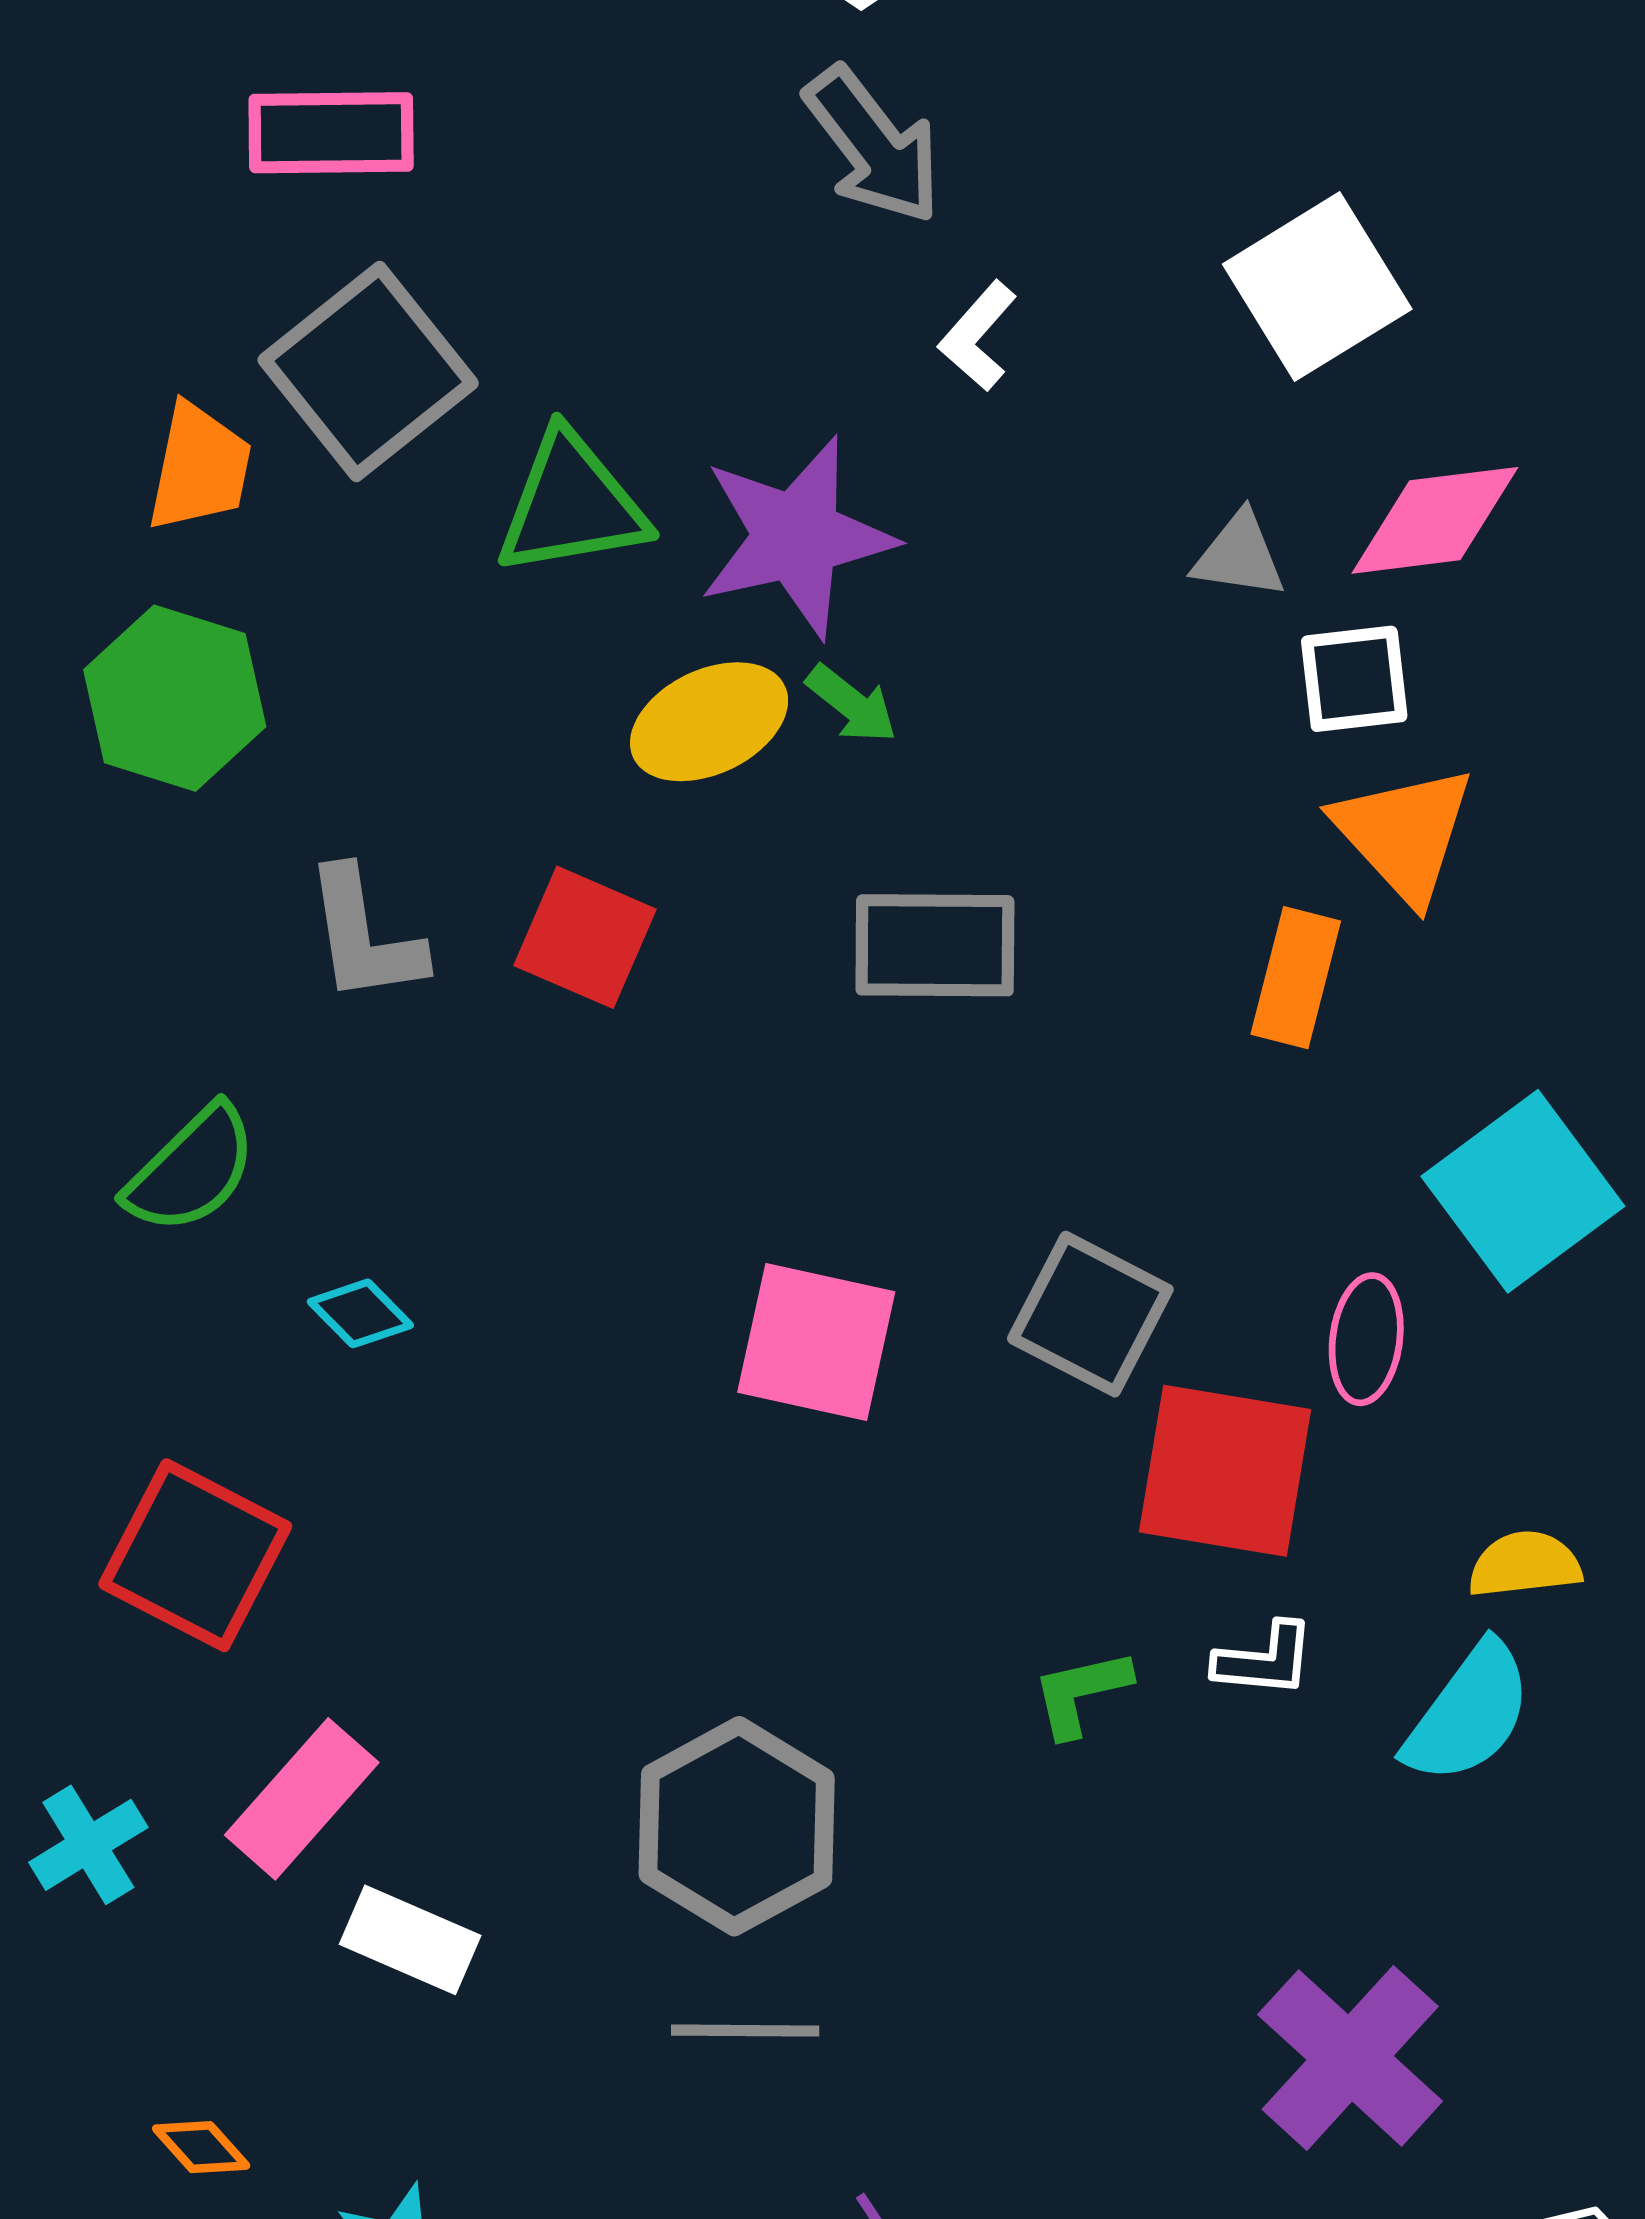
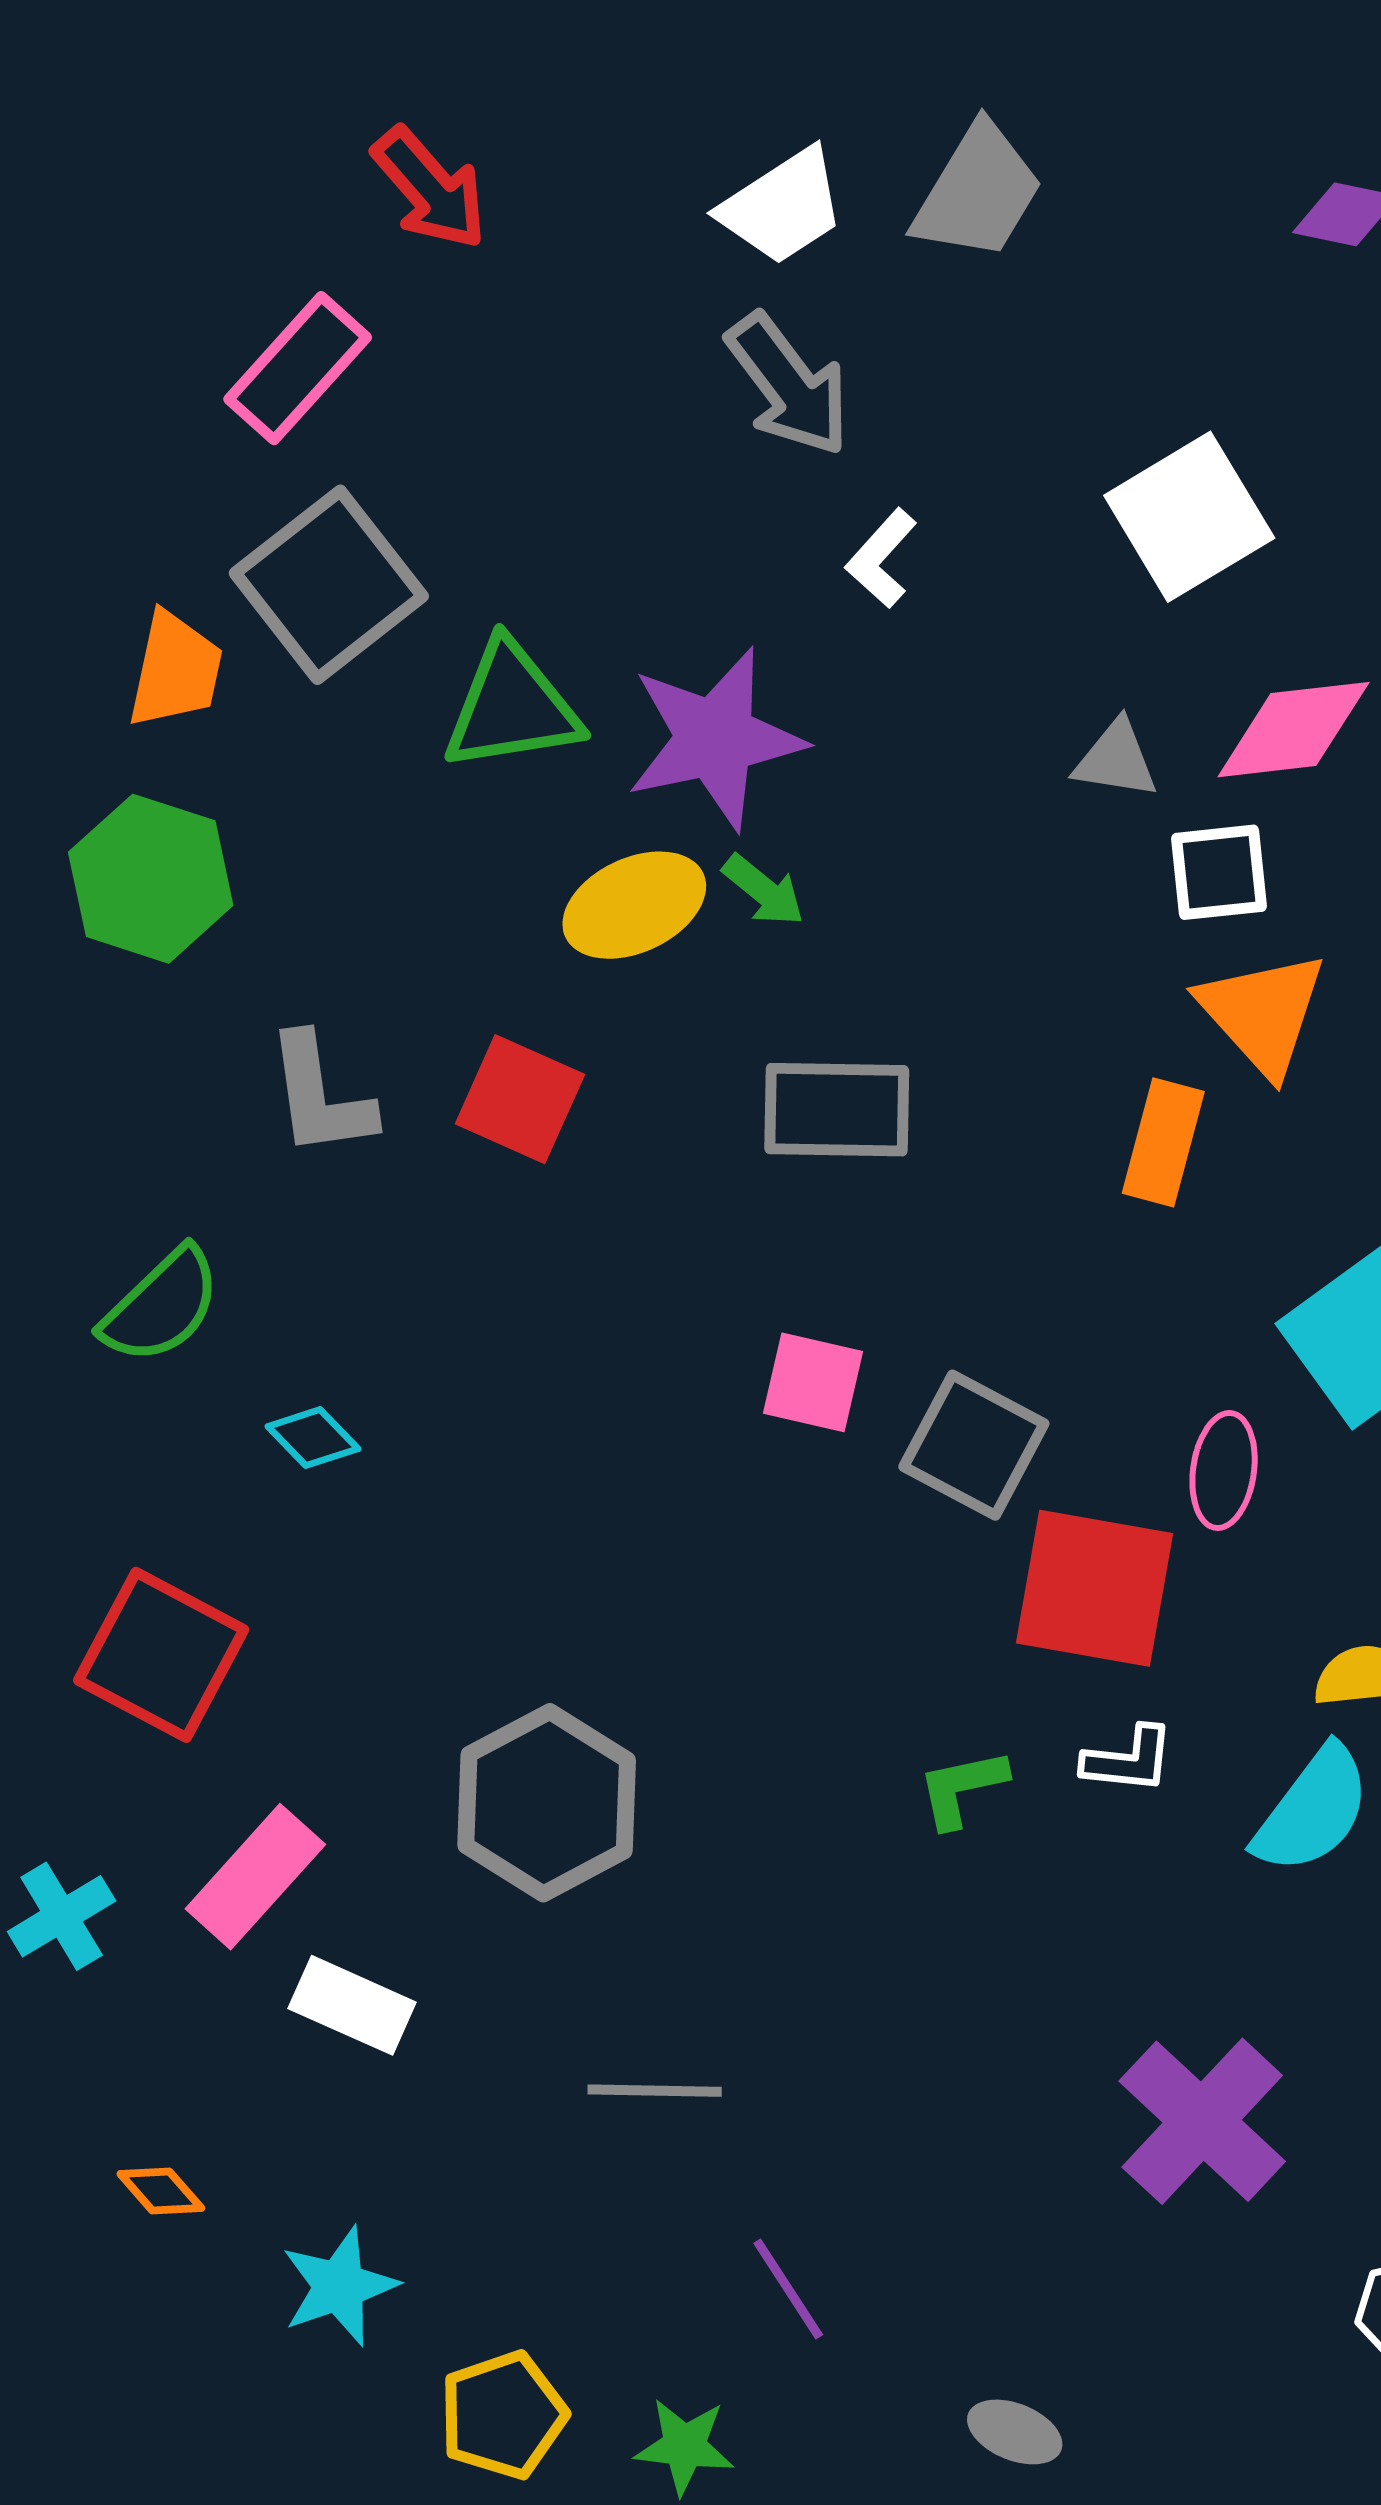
pink rectangle: (331, 133) -> (298, 368), turned -48
pink square: (816, 1342) -> (813, 1382), moved, size x0.7
gray hexagon: (737, 1826) -> (547, 1803), moved

